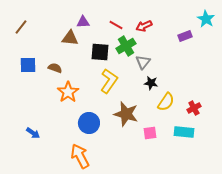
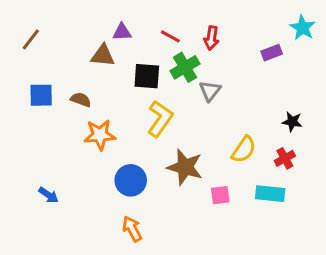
red arrow: (144, 26) -> (211, 38), turned -56
black star: (151, 83) -> (292, 122), moved
orange star: (68, 92) -> (100, 135), turned 30
orange arrow: (80, 156) -> (132, 229), moved, size x0.7

